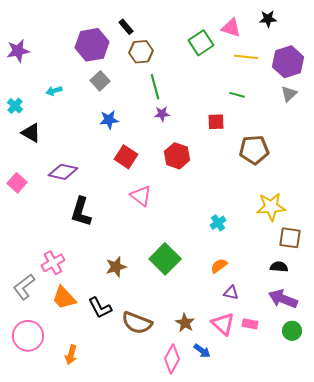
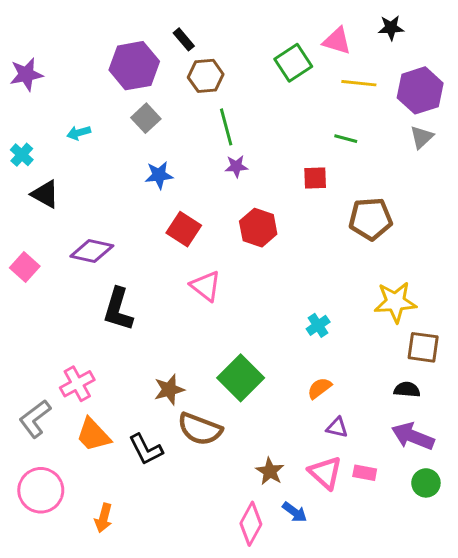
brown semicircle: (137, 323) -> (200, 429), moved

